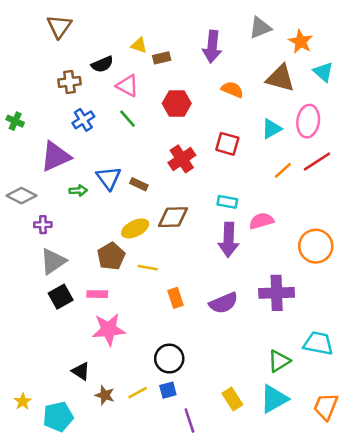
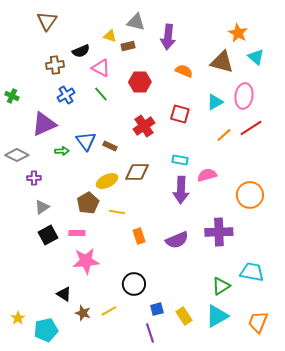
gray triangle: (260, 28) -> (136, 22), moved, turned 36
gray triangle: (53, 261) -> (42, 207), size x0.7
blue square: (168, 390) -> (157, 309), moved

